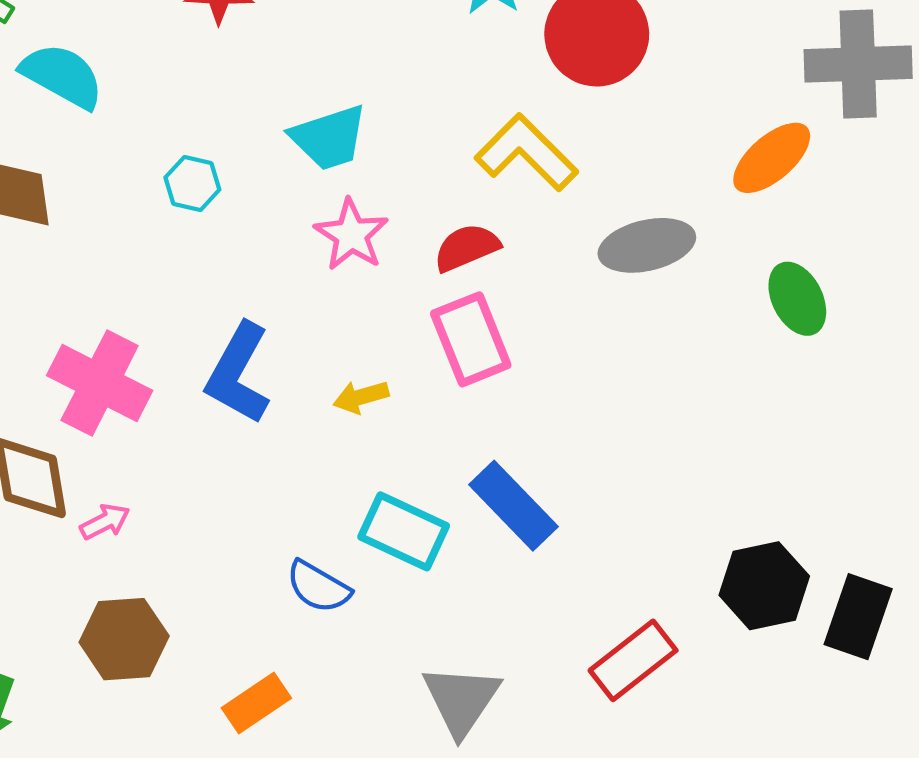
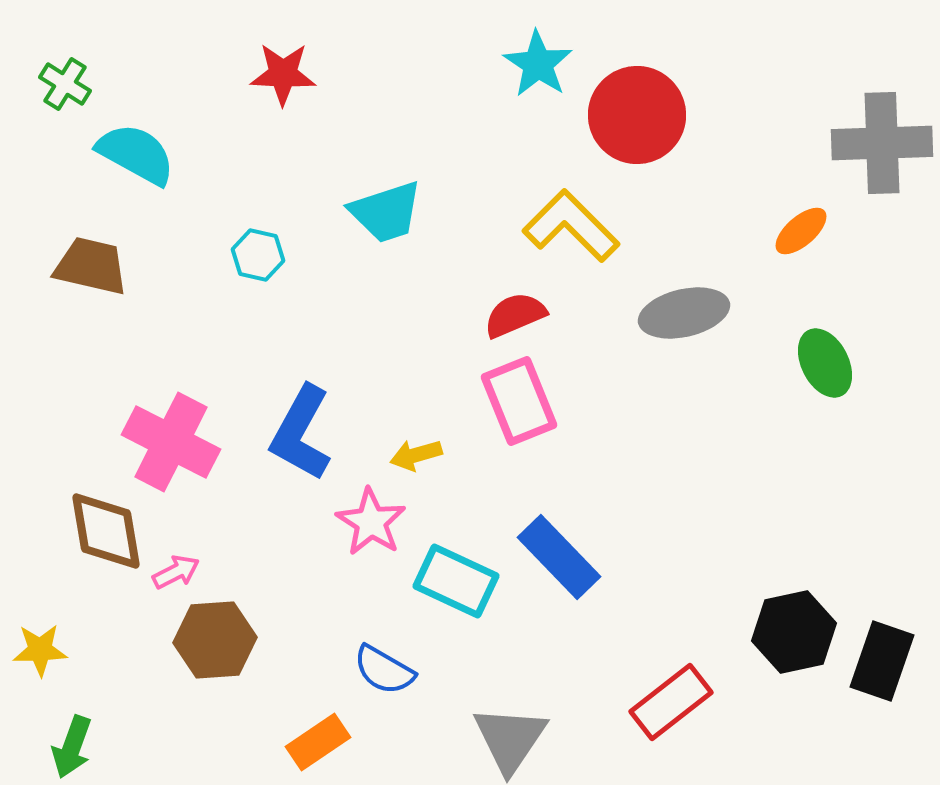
orange ellipse: (772, 158) -> (801, 231), size x0.7
pink star: (351, 235) -> (371, 522), moved
blue semicircle: (318, 587) -> (384, 670), moved
brown hexagon: (124, 639) -> (215, 640), moved

